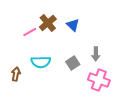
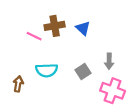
brown cross: (48, 23) -> (55, 26), turned 30
pink line: (30, 32) -> (34, 36), turned 56

